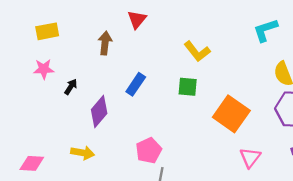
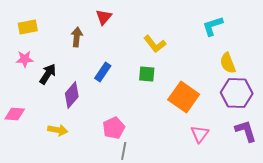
black arrow: (71, 87) -> (48, 74), size x1.5
pink diamond: (32, 163) -> (15, 114), moved

